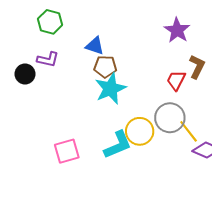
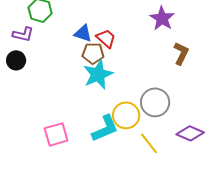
purple L-shape: (48, 59) -> (23, 34), moved
red trapezoid: (176, 80) -> (106, 38), moved, turned 105
yellow line: (189, 131) -> (149, 143), moved

